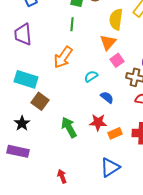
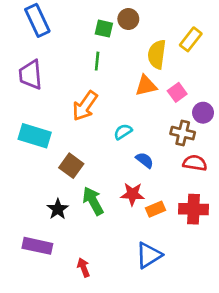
orange triangle: (108, 42) -> (146, 86), turned 36
pink square: (117, 60) -> (177, 92), moved
brown square: (40, 101) -> (71, 166), moved
black star: (22, 123) -> (58, 209), moved
purple rectangle: (18, 151) -> (37, 246), moved

